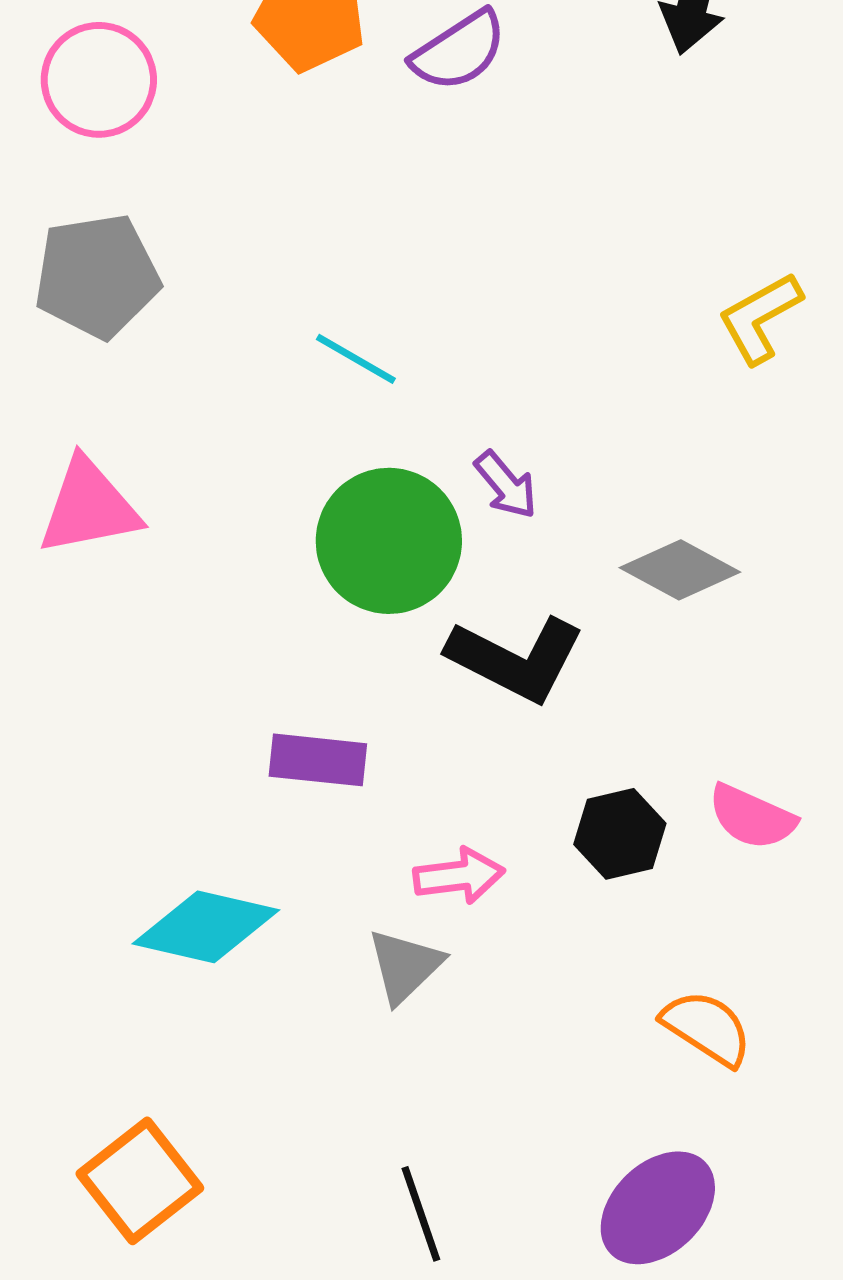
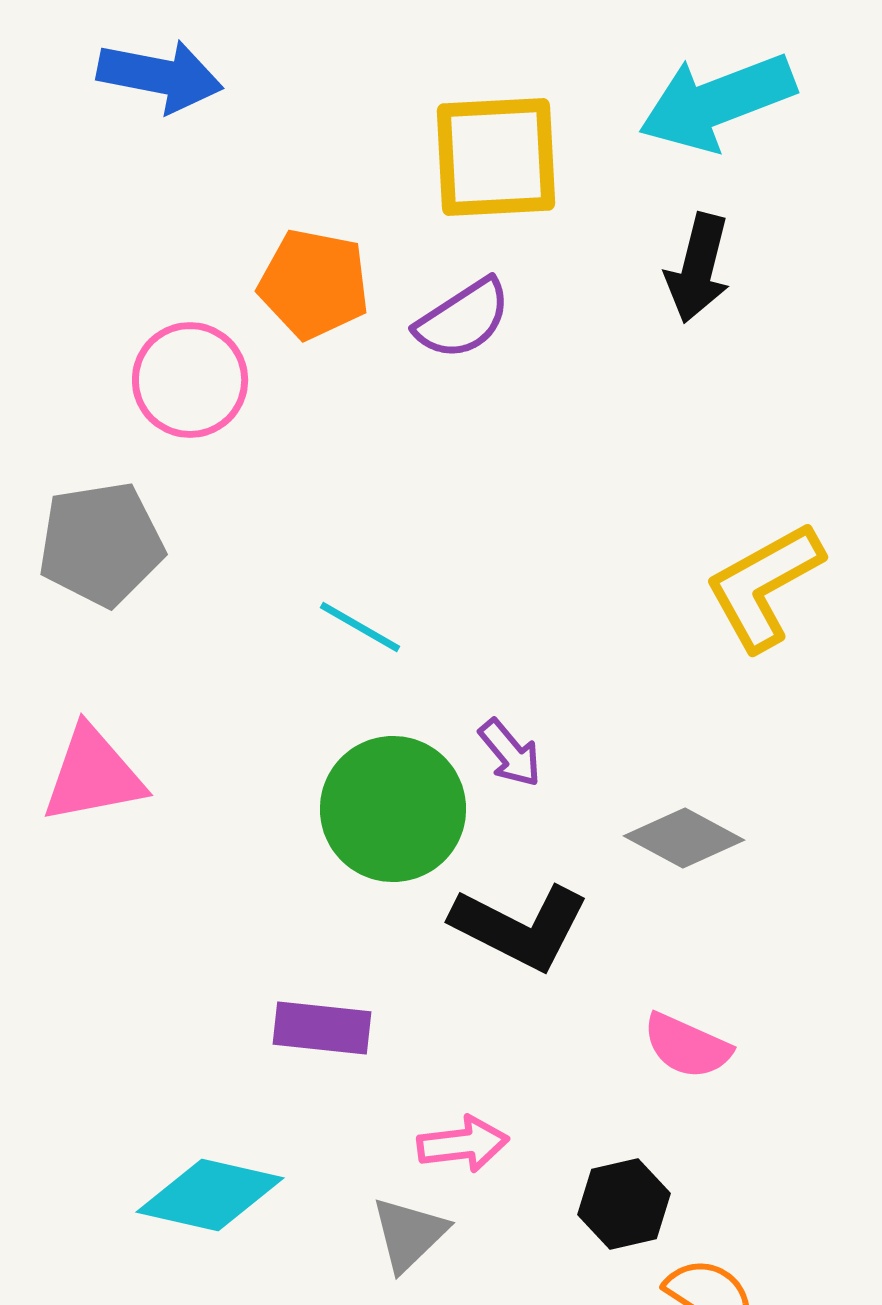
pink circle: (99, 80) -> (190, 380), moved
yellow L-shape: (760, 318) -> (764, 586), size x1.4
pink semicircle: (752, 817) -> (687, 1046), moved
black hexagon: (620, 834) -> (624, 1204), moved

